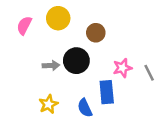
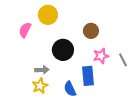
pink semicircle: (24, 25) -> (25, 30), moved
brown circle: (96, 33) -> (91, 31), moved
gray arrow: (51, 65) -> (42, 70), moved

